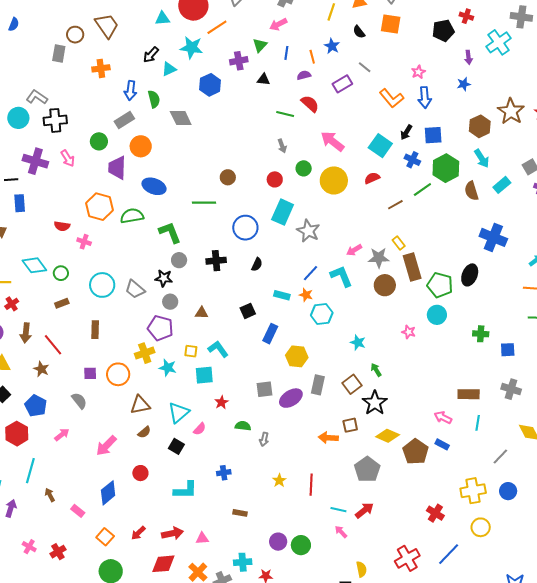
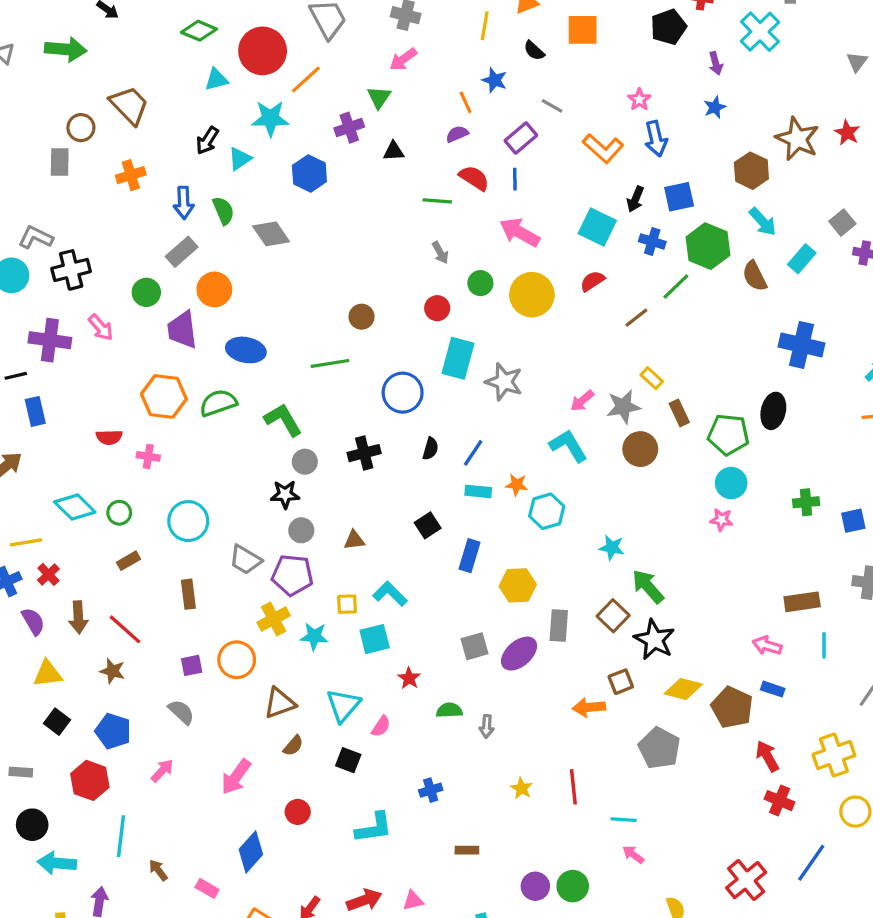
blue line: (286, 53) -> (515, 179), moved
brown rectangle: (412, 267) -> (679, 413), size x0.6
blue line: (310, 273) -> (473, 453), moved
gray trapezoid: (135, 289) -> (245, 560), moved
pink star: (409, 332) -> (721, 520), moved
green arrow: (376, 370) -> (648, 587), size x1.6
red arrow: (364, 510) -> (767, 756), moved, turned -72

